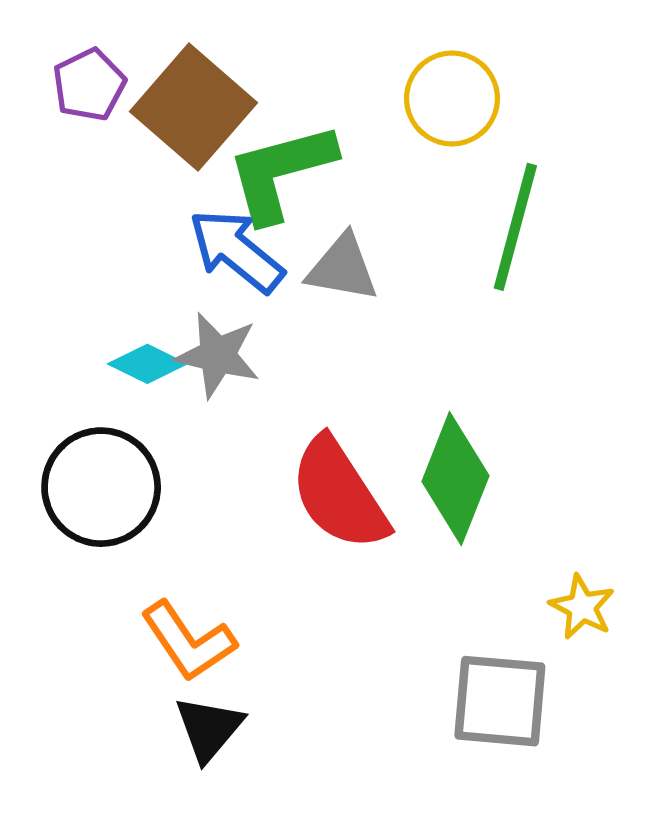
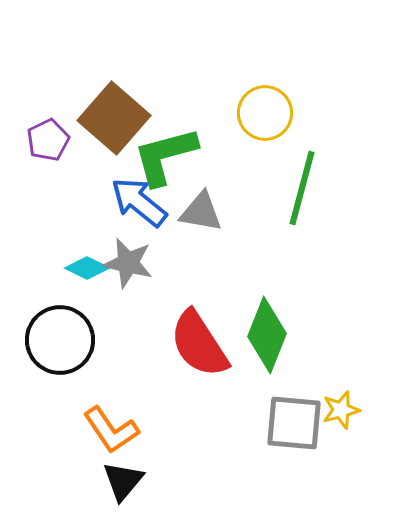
purple pentagon: (89, 85) -> (48, 140), moved
yellow star: (582, 607) -> (341, 410), turned 30
gray square: (500, 701) -> (294, 423), moved

